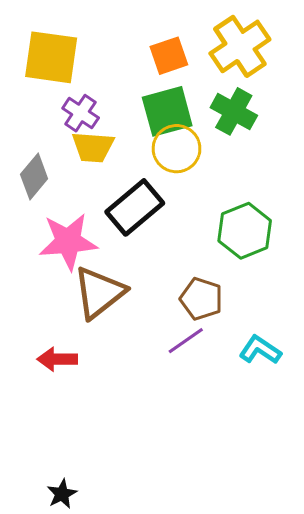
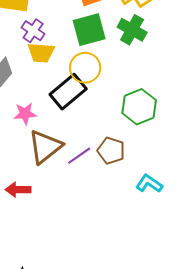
yellow circle: (177, 149) -> (85, 68), moved
pink star: (68, 242) -> (25, 114), size x0.6
purple line: (186, 341) -> (79, 156), moved

